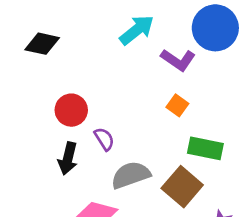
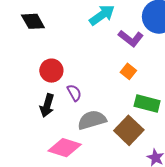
black diamond: (42, 44) -> (33, 21), turned 45

